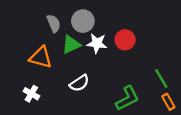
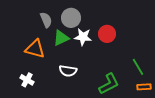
white semicircle: (79, 83) -> (68, 71), turned 42
orange rectangle: (168, 102) -> (144, 87), turned -64

